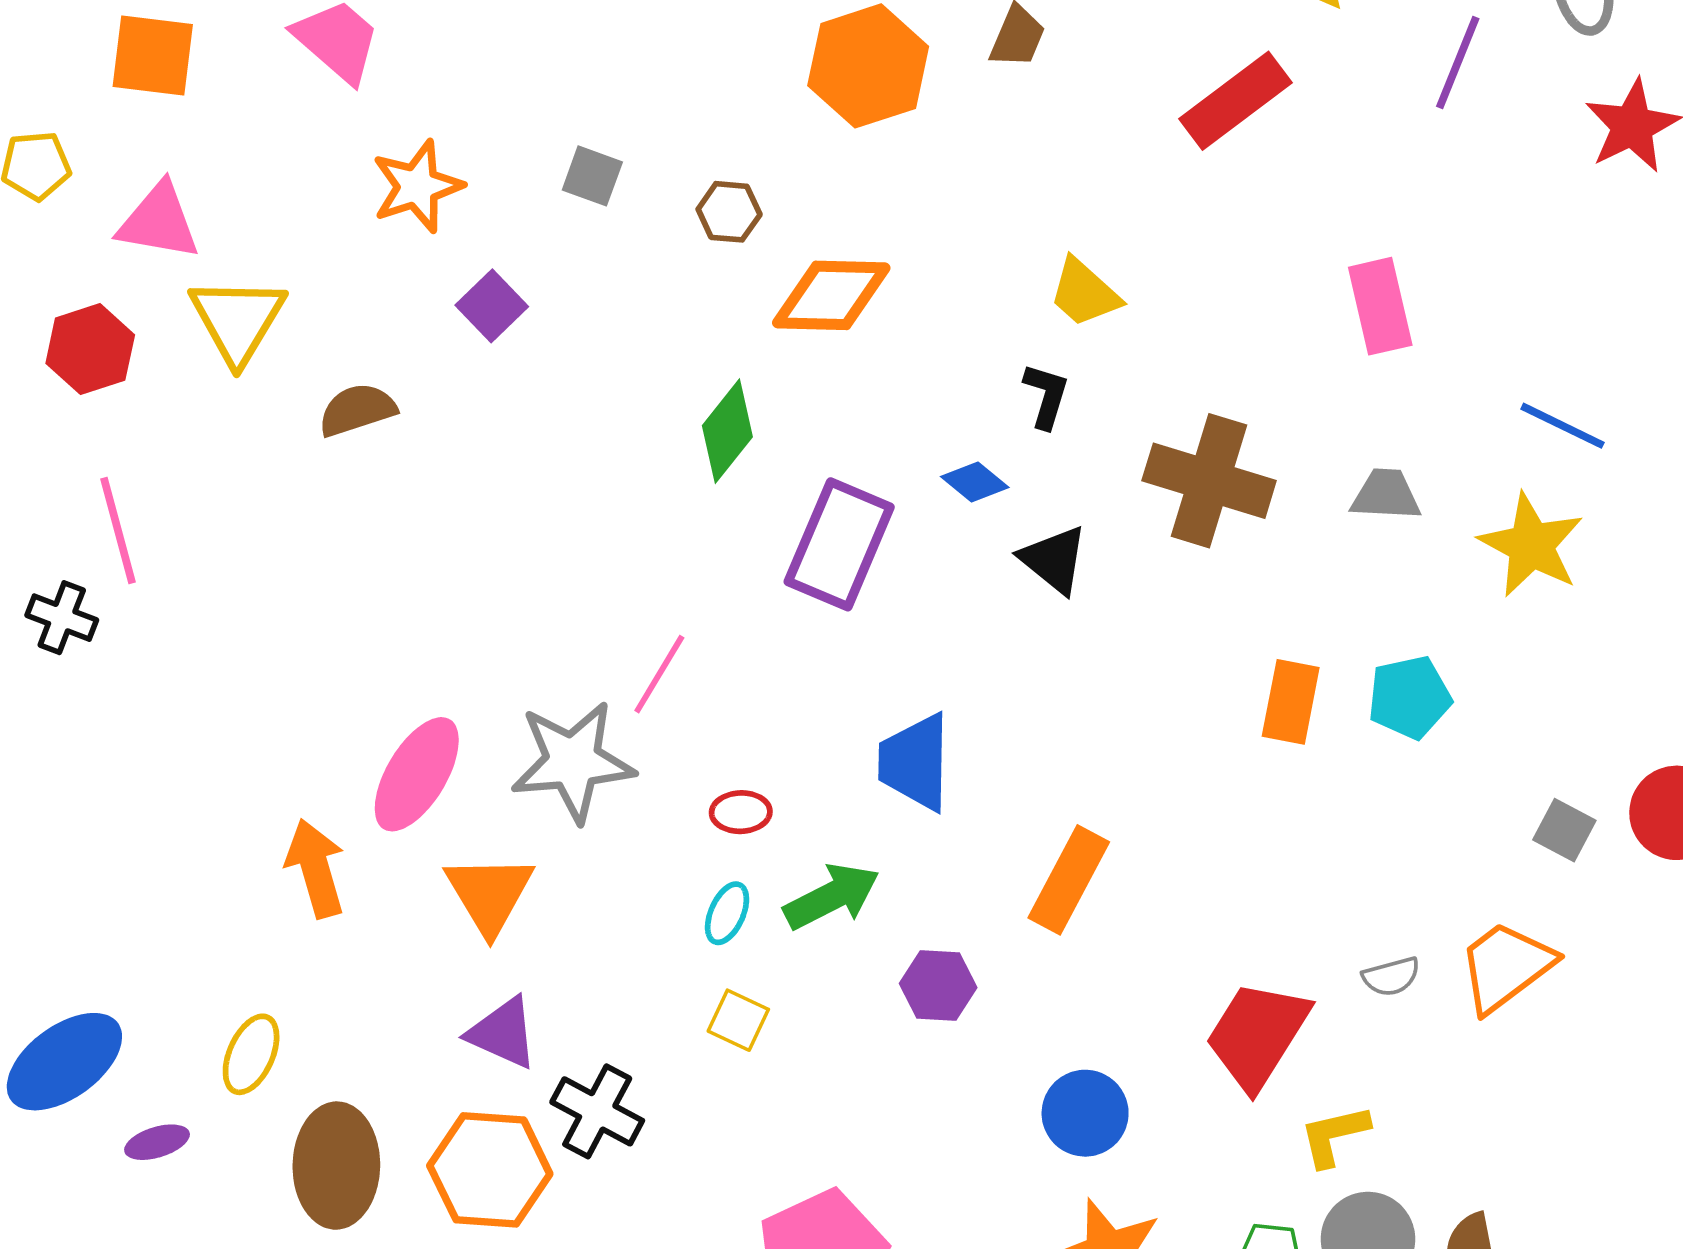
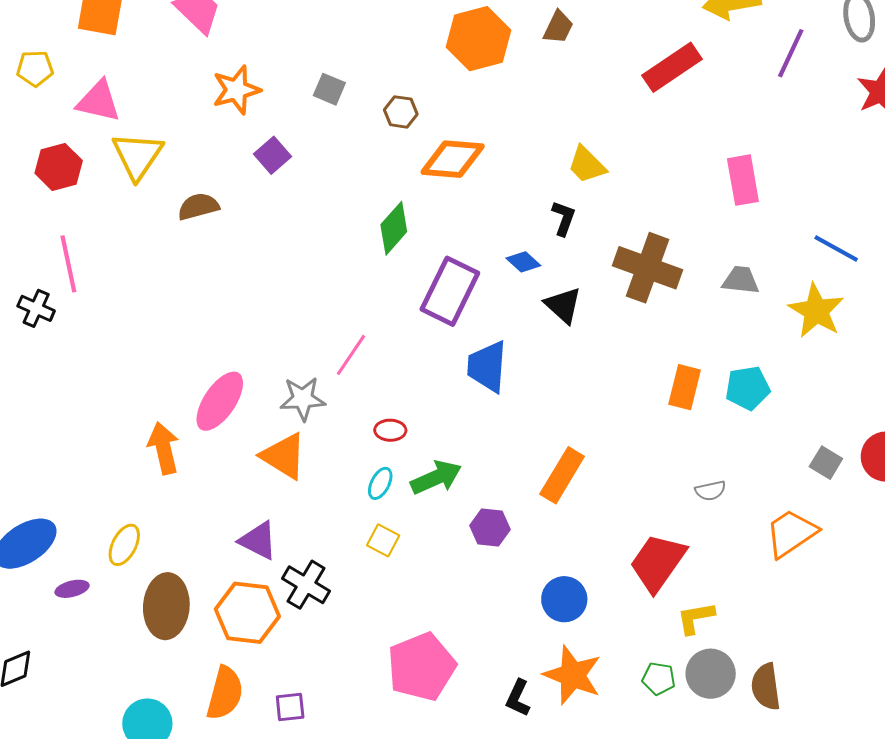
gray star: (573, 761) -> (303, 399), size x0.7
blue trapezoid: (915, 762) -> (487, 367), moved
orange triangle: (489, 894) -> (284, 456), moved, turned -30
gray semicircle: (1391, 976) -> (710, 491), moved

